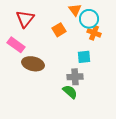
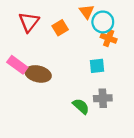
orange square: (59, 30) -> (60, 28), moved
pink rectangle: (16, 45) -> (17, 65), moved
gray cross: (75, 77) -> (103, 98), moved

